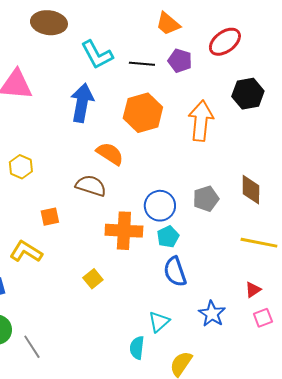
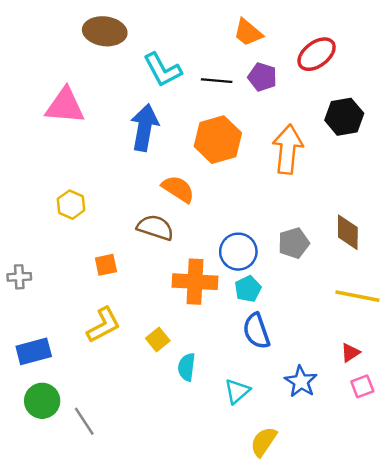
yellow L-shape: (26, 252) -> (104, 325), moved, turned 120
cyan semicircle: (137, 348) -> (187, 367), moved

